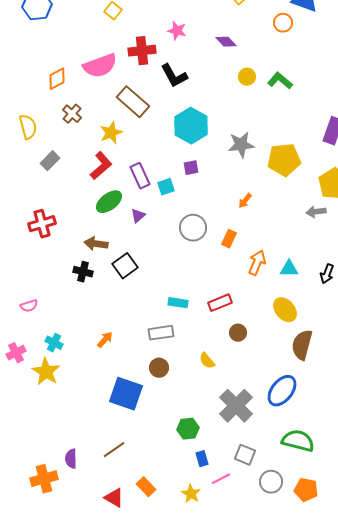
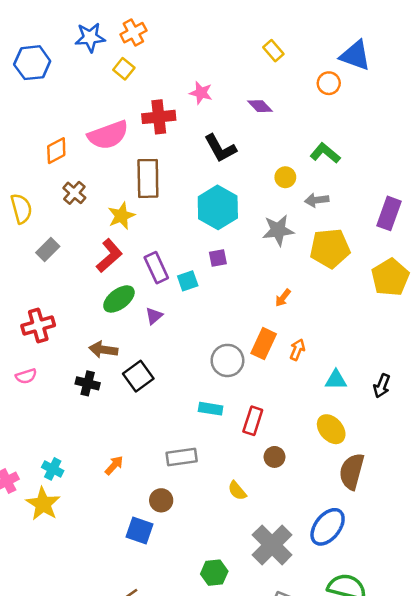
black L-shape: (174, 76) -> (220, 148), moved
yellow circle: (247, 77) -> (285, 177), moved
brown rectangle: (133, 102) -> (148, 178), turned 48
gray arrow: (316, 212) -> (317, 200), moved
gray circle: (193, 228) -> (227, 360), moved
orange rectangle: (229, 239) -> (264, 344), size x1.4
orange arrow: (257, 263) -> (297, 350), moved, size x0.7
cyan rectangle: (178, 303) -> (211, 409), moved
red rectangle: (220, 303) -> (253, 421), turned -50
pink semicircle: (29, 306) -> (26, 376), moved
brown circle: (159, 368) -> (161, 500), moved
blue square: (126, 394) -> (139, 530), size x0.7

